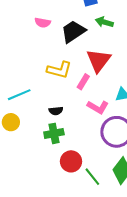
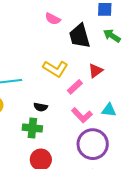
black trapezoid: (73, 31) -> (80, 36), turned -88
red triangle: (99, 60) -> (96, 71), size x0.6

